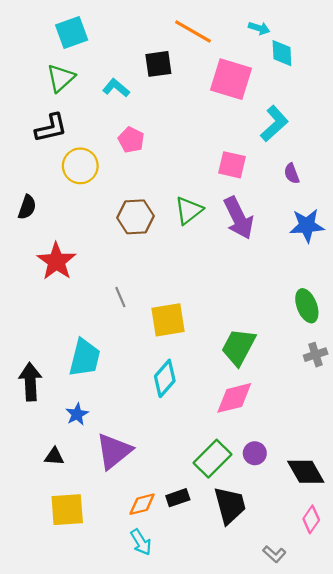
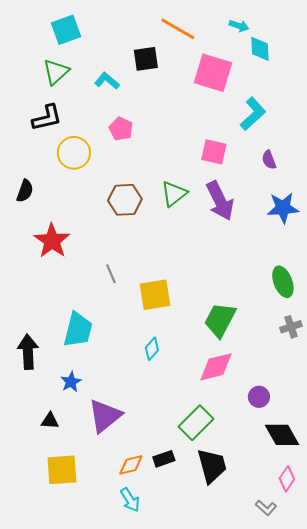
cyan diamond: (165, 378) -> (152, 349), size x0.7
purple circle: (255, 453) -> (259, 397), moved
gray L-shape: (274, 554) -> (266, 508), moved

